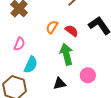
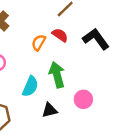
red semicircle: (72, 31) -> (60, 35), moved
cyan semicircle: (31, 65) -> (30, 86), moved

